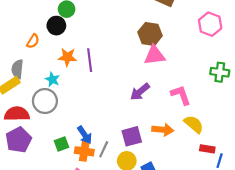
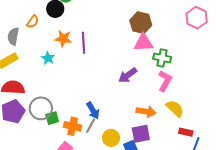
gray semicircle: (17, 69) -> (13, 36), moved
green cross: (220, 72) -> (162, 58), moved
pink L-shape: (181, 95) -> (165, 81), turned 45
gray circle: (45, 101) -> (41, 108), moved
blue arrow: (85, 135) -> (93, 111), moved
purple square: (132, 136) -> (141, 134), moved

